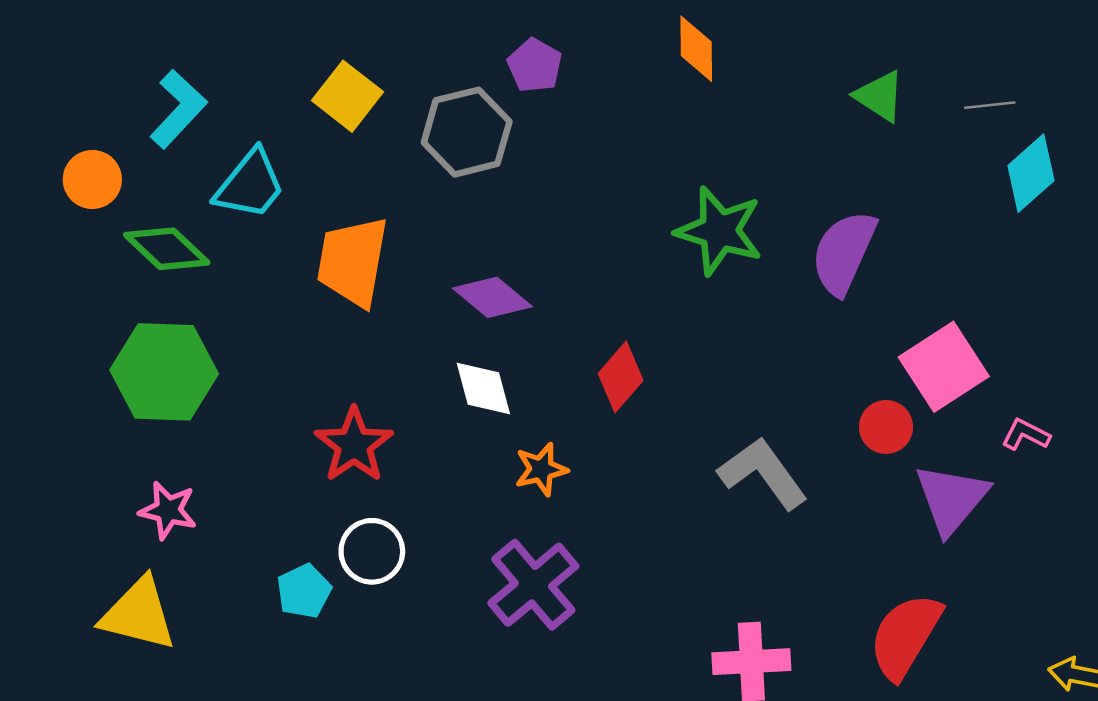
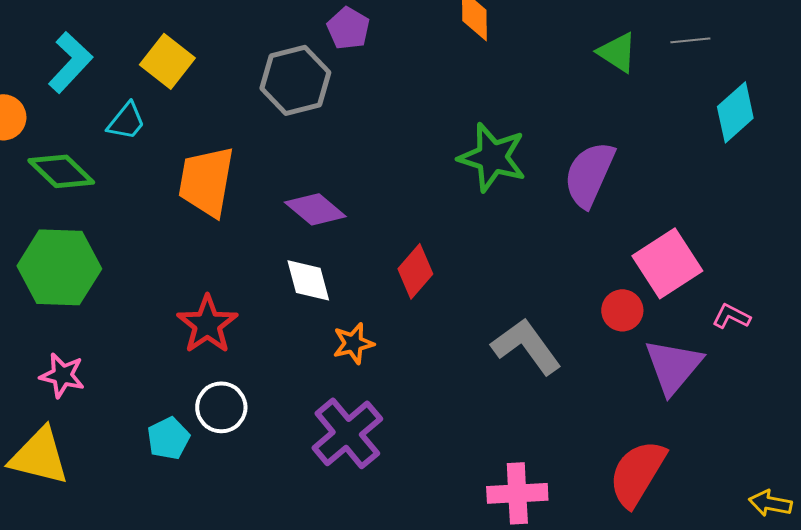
yellow square: (347, 96) -> (167, 61), moved
gray line: (990, 105) -> (690, 40), moved
cyan trapezoid: (250, 185) -> (126, 121), size x0.7

